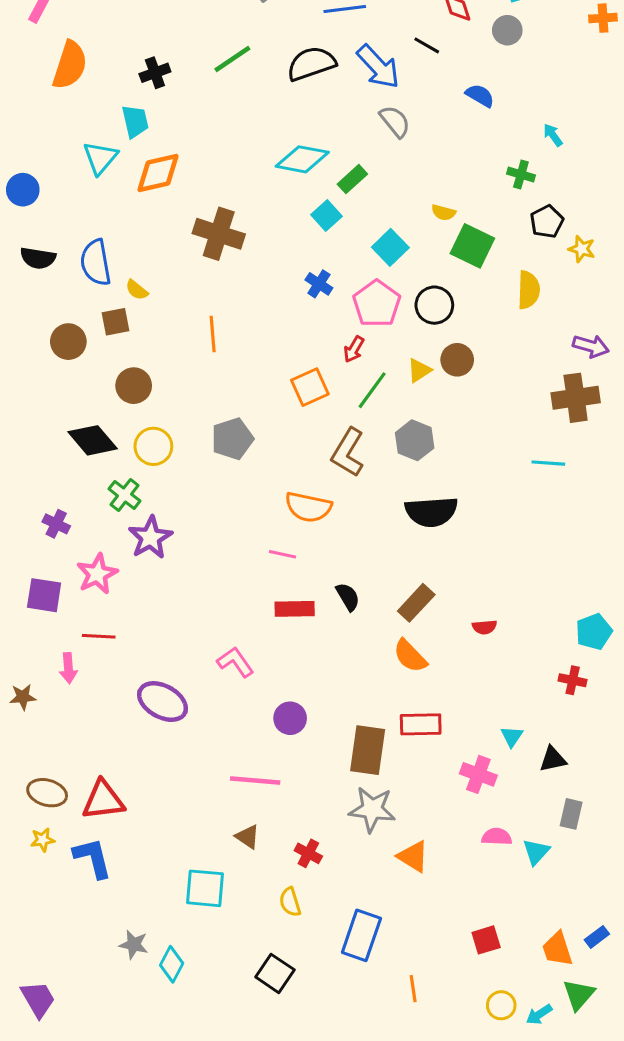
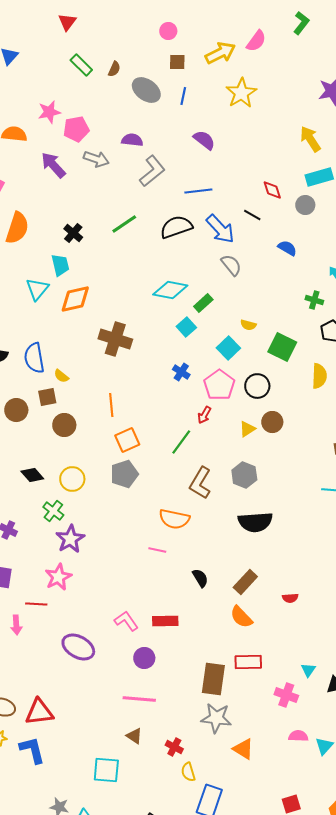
black cross: (155, 73) -> (73, 233), turned -30
yellow semicircle: (443, 212) -> (248, 325), moved
brown circle: (134, 386) -> (64, 425), moved
orange square: (310, 387) -> (127, 440), moved
green line: (372, 390) -> (181, 442), moved
black diamond: (93, 440) -> (32, 475), size x0.7
pink star: (97, 574) -> (58, 577), moved
red rectangle: (295, 609) -> (165, 621), moved
purple circle: (290, 718) -> (144, 658), moved
yellow semicircle: (290, 902) -> (188, 772), moved

